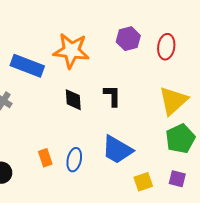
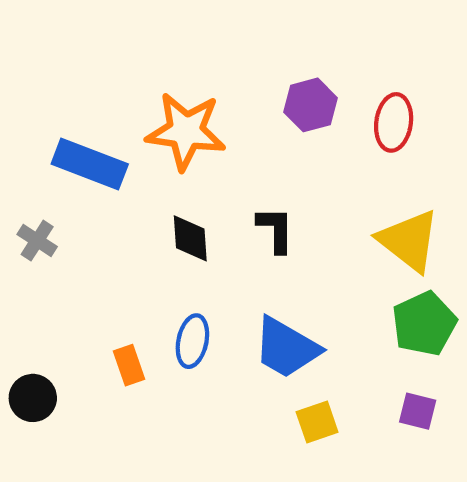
yellow triangle: (173, 101) -> (409, 241), turned -40
blue ellipse: (74, 160) -> (192, 341), moved
yellow square: (143, 182) -> (317, 422), moved

